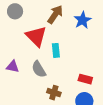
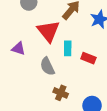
purple triangle: (13, 66) -> (18, 49), moved
red rectangle: (85, 79) -> (88, 58), moved

